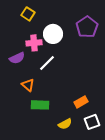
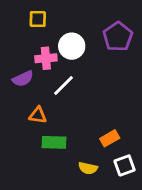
yellow square: (28, 14) -> (38, 19), turned -32
orange triangle: (28, 85) -> (38, 115), turned -32
yellow semicircle: (65, 124) -> (88, 168), turned 40

